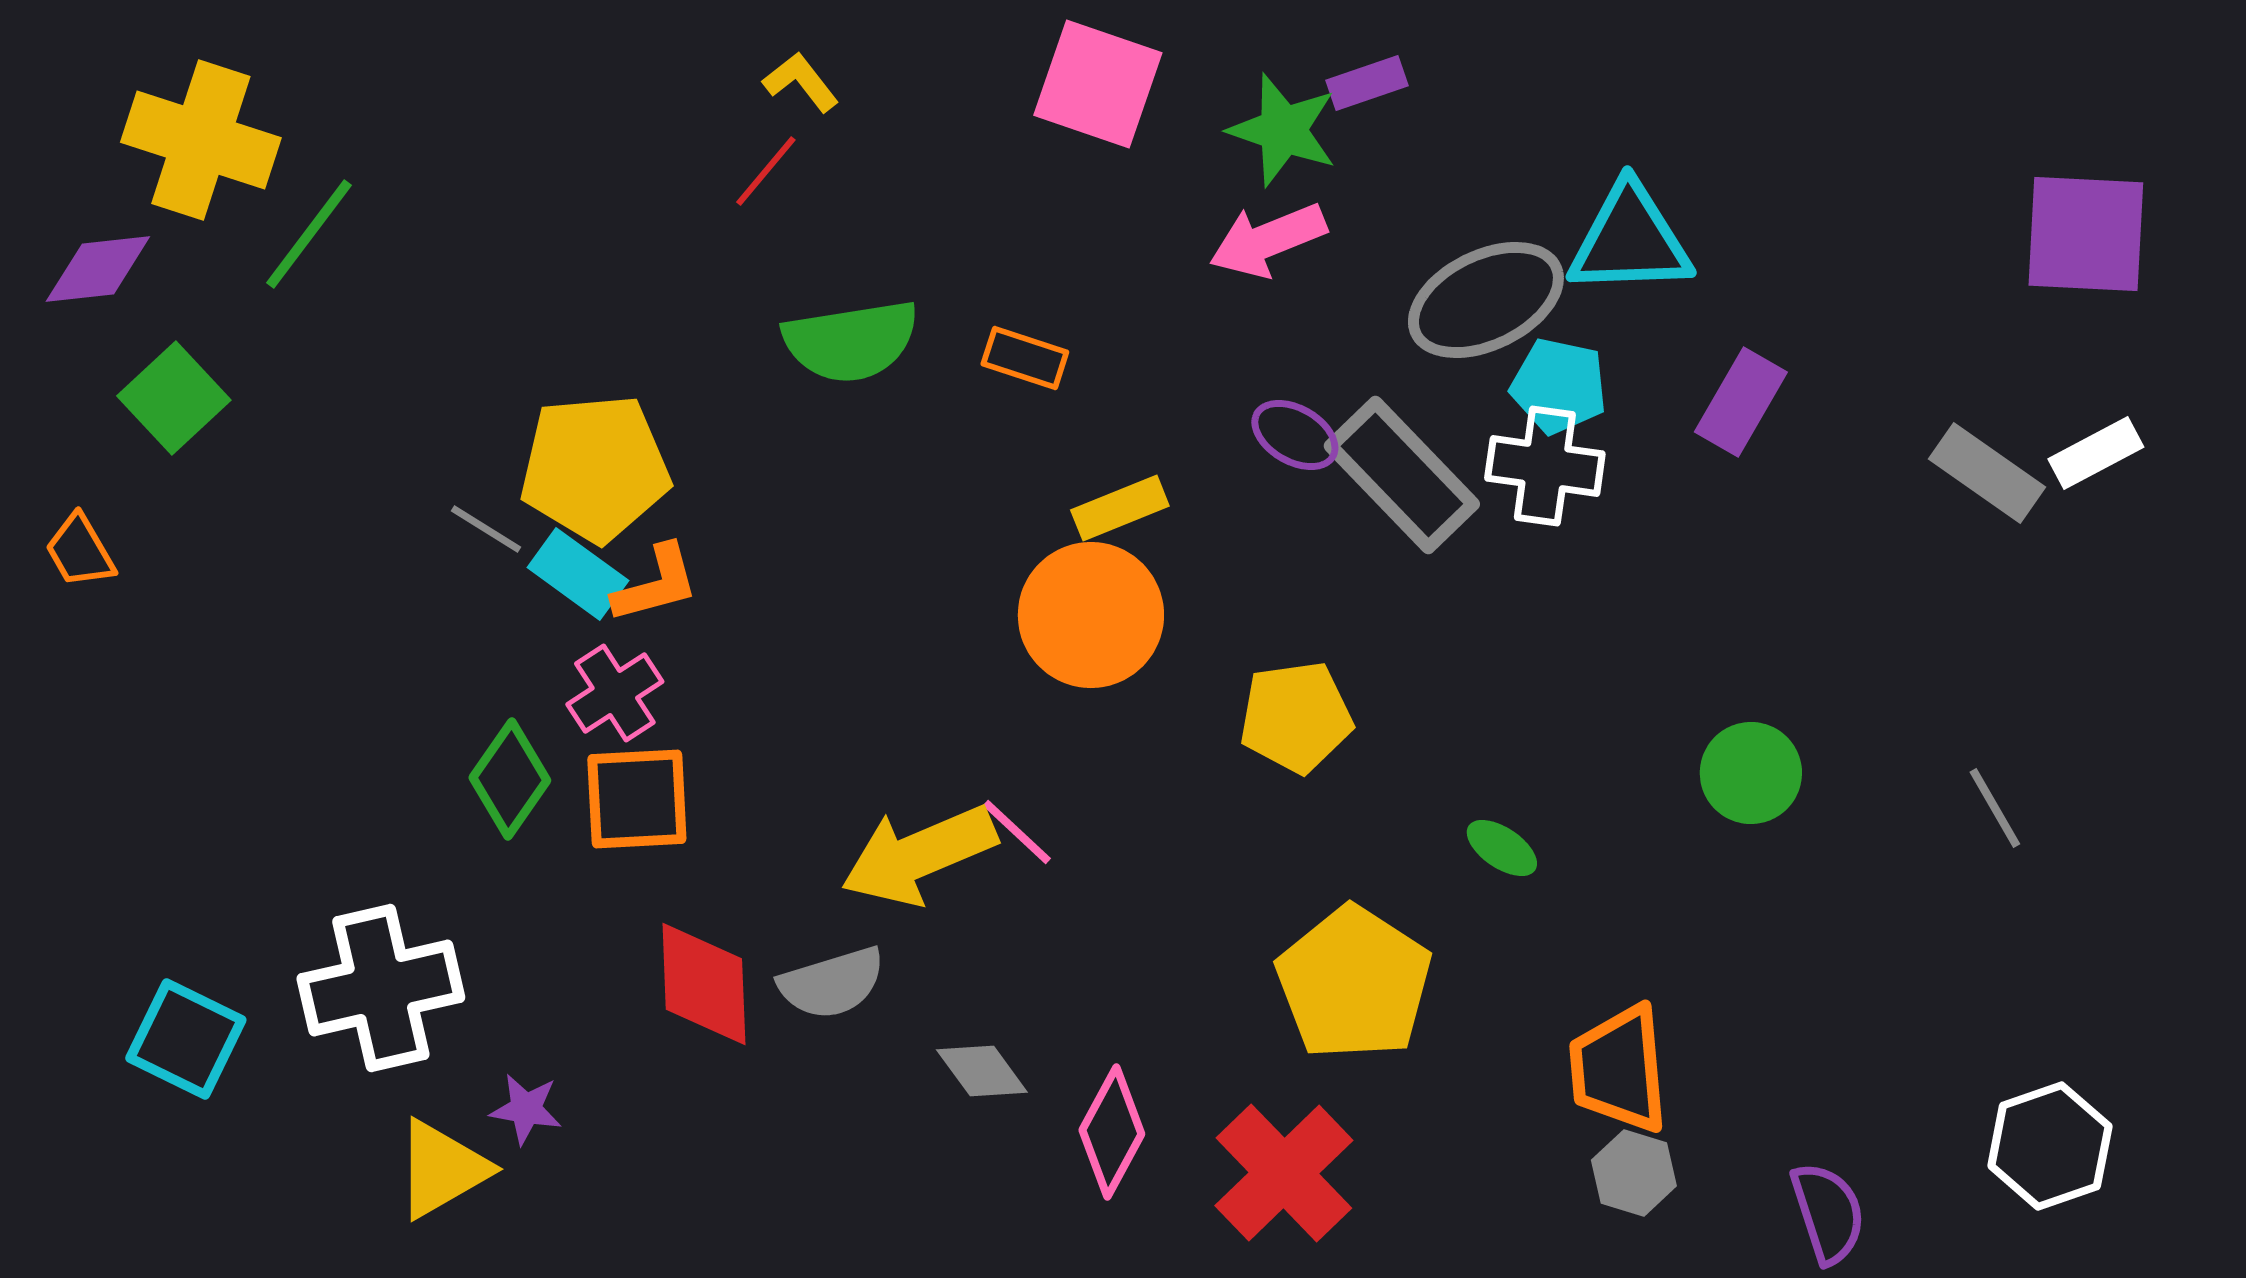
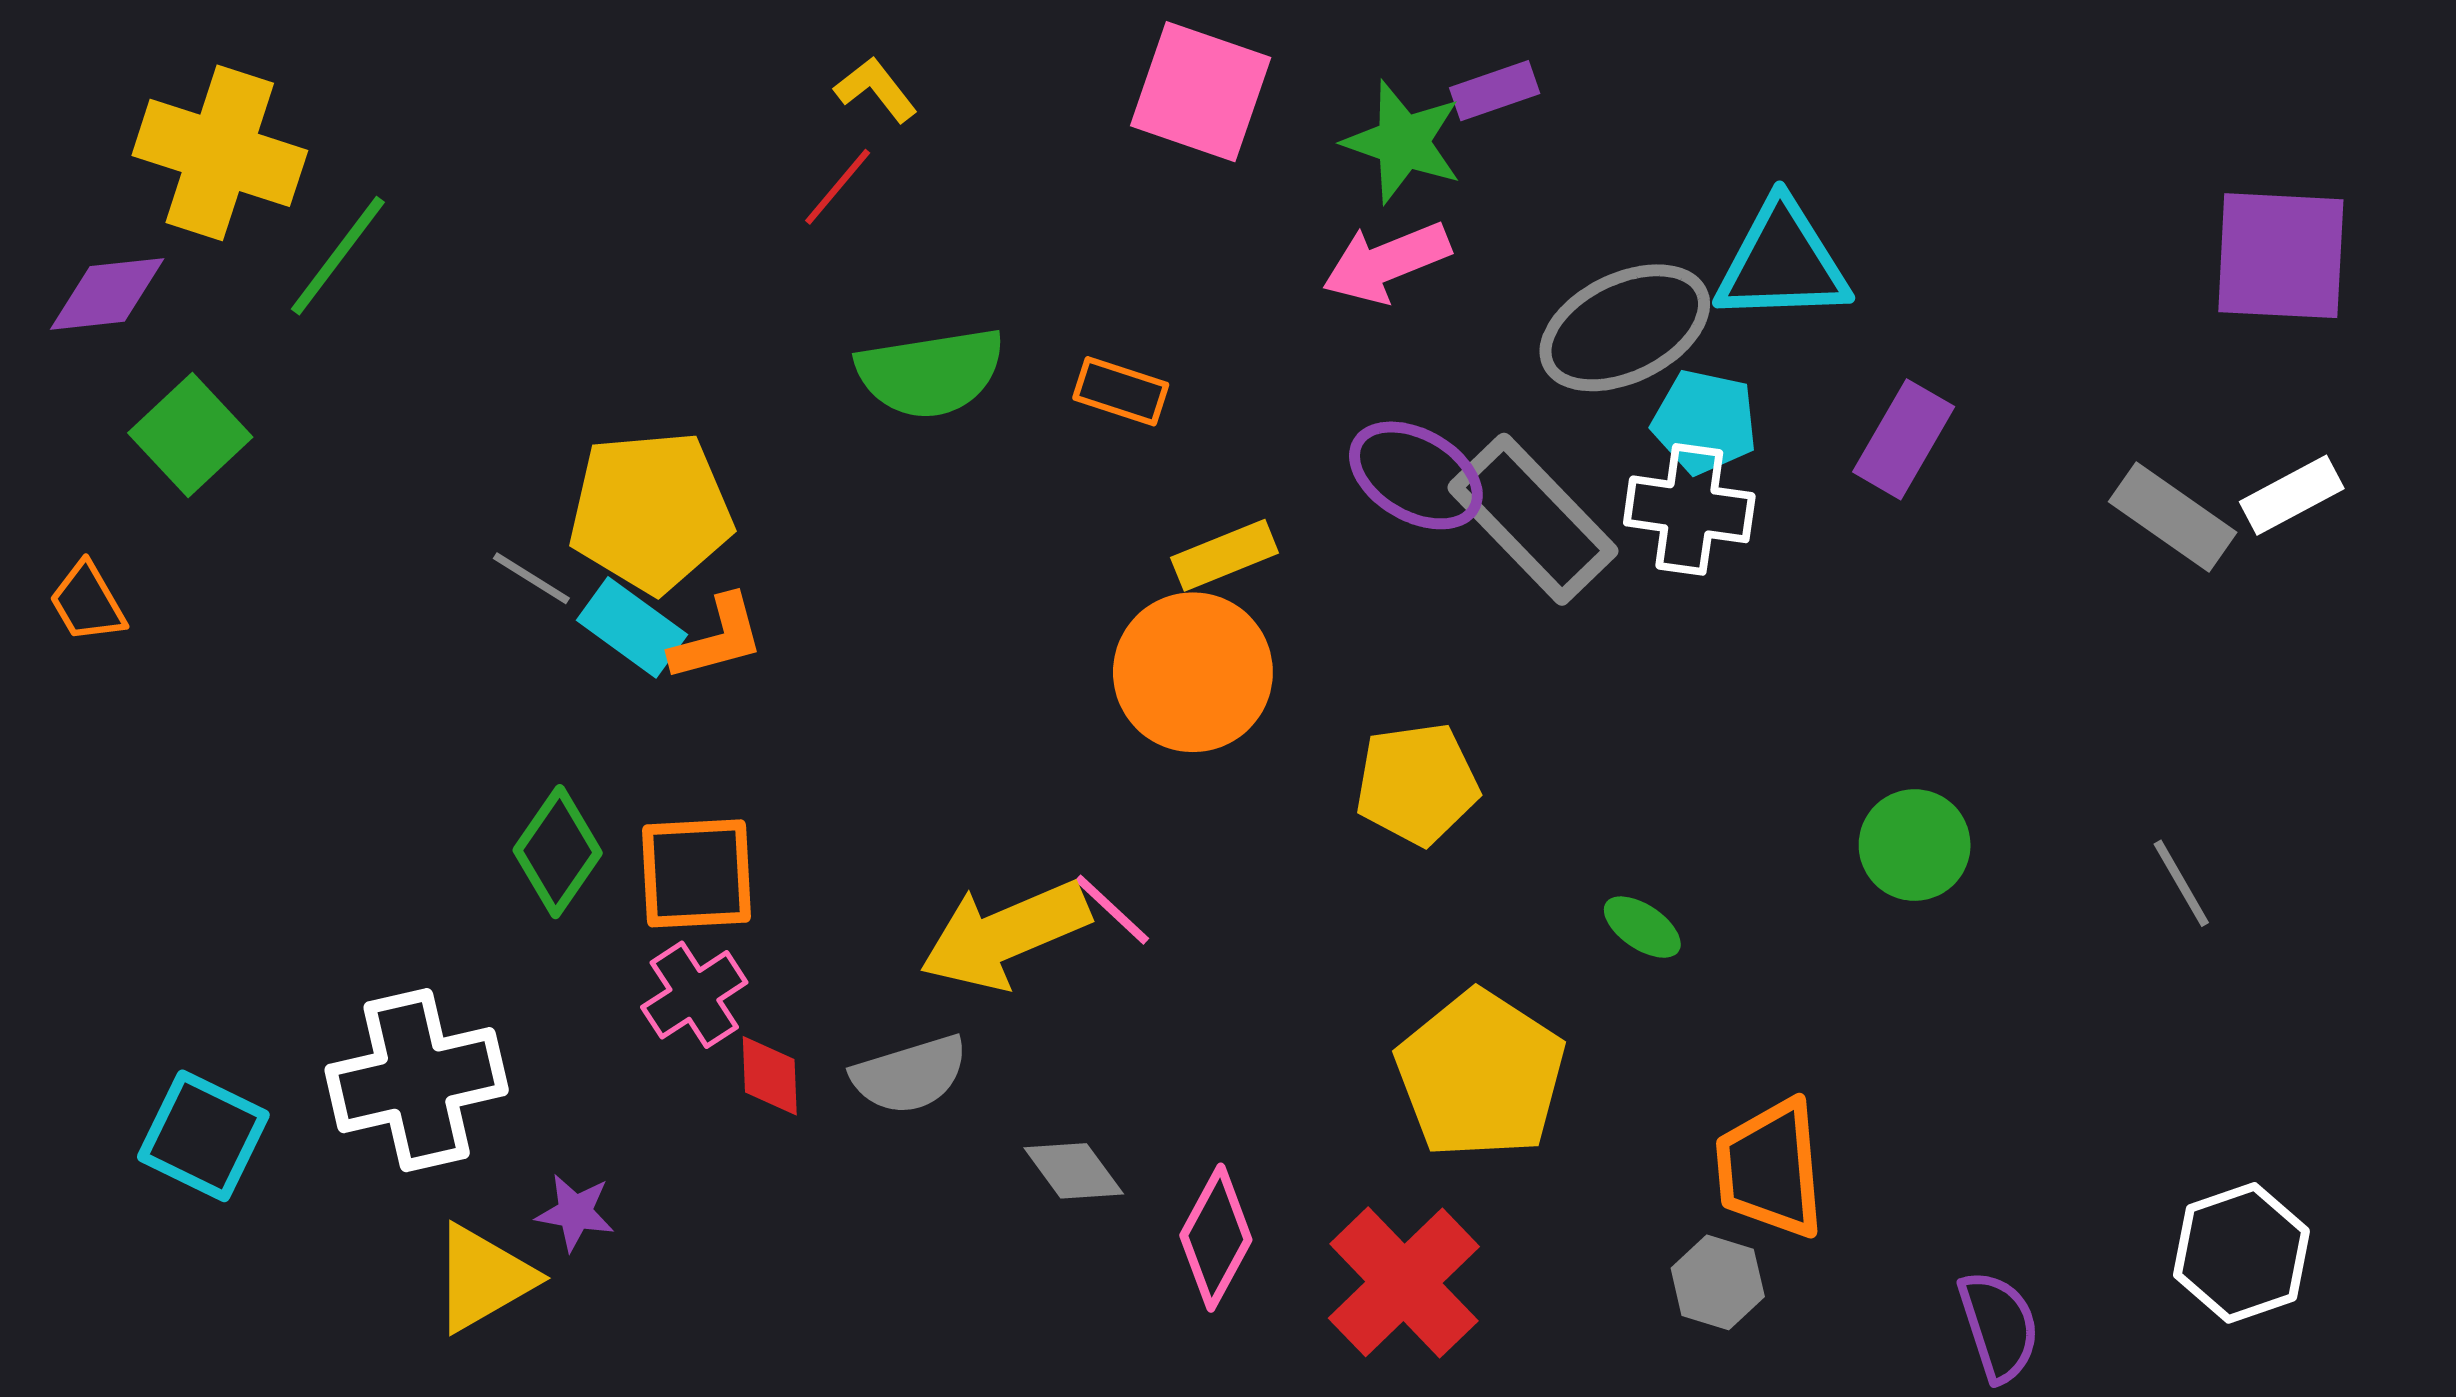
purple ellipse: (1295, 435) -> (1416, 475), size x1.4
pink cross: (615, 693) -> (694, 995), moved
red diamond: (704, 984) -> (770, 1076), size x0.6
gray hexagon: (1634, 1173) -> (1718, 1282), moved

